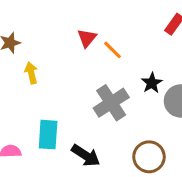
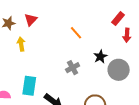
red triangle: (87, 38) -> (31, 20), moved
gray cross: (111, 103) -> (73, 68), size x0.6

